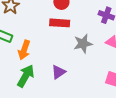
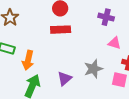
gray star: (83, 44) -> (93, 69), moved

